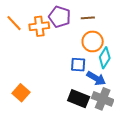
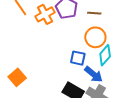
orange cross: (39, 26) -> (45, 14), turned -30

